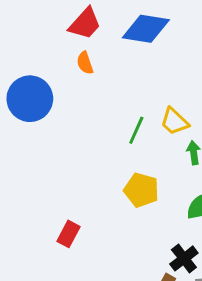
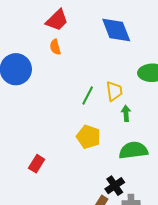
blue diamond: (146, 29) -> (116, 30), moved, turned 56
yellow trapezoid: (174, 121) -> (114, 91), turned -145

